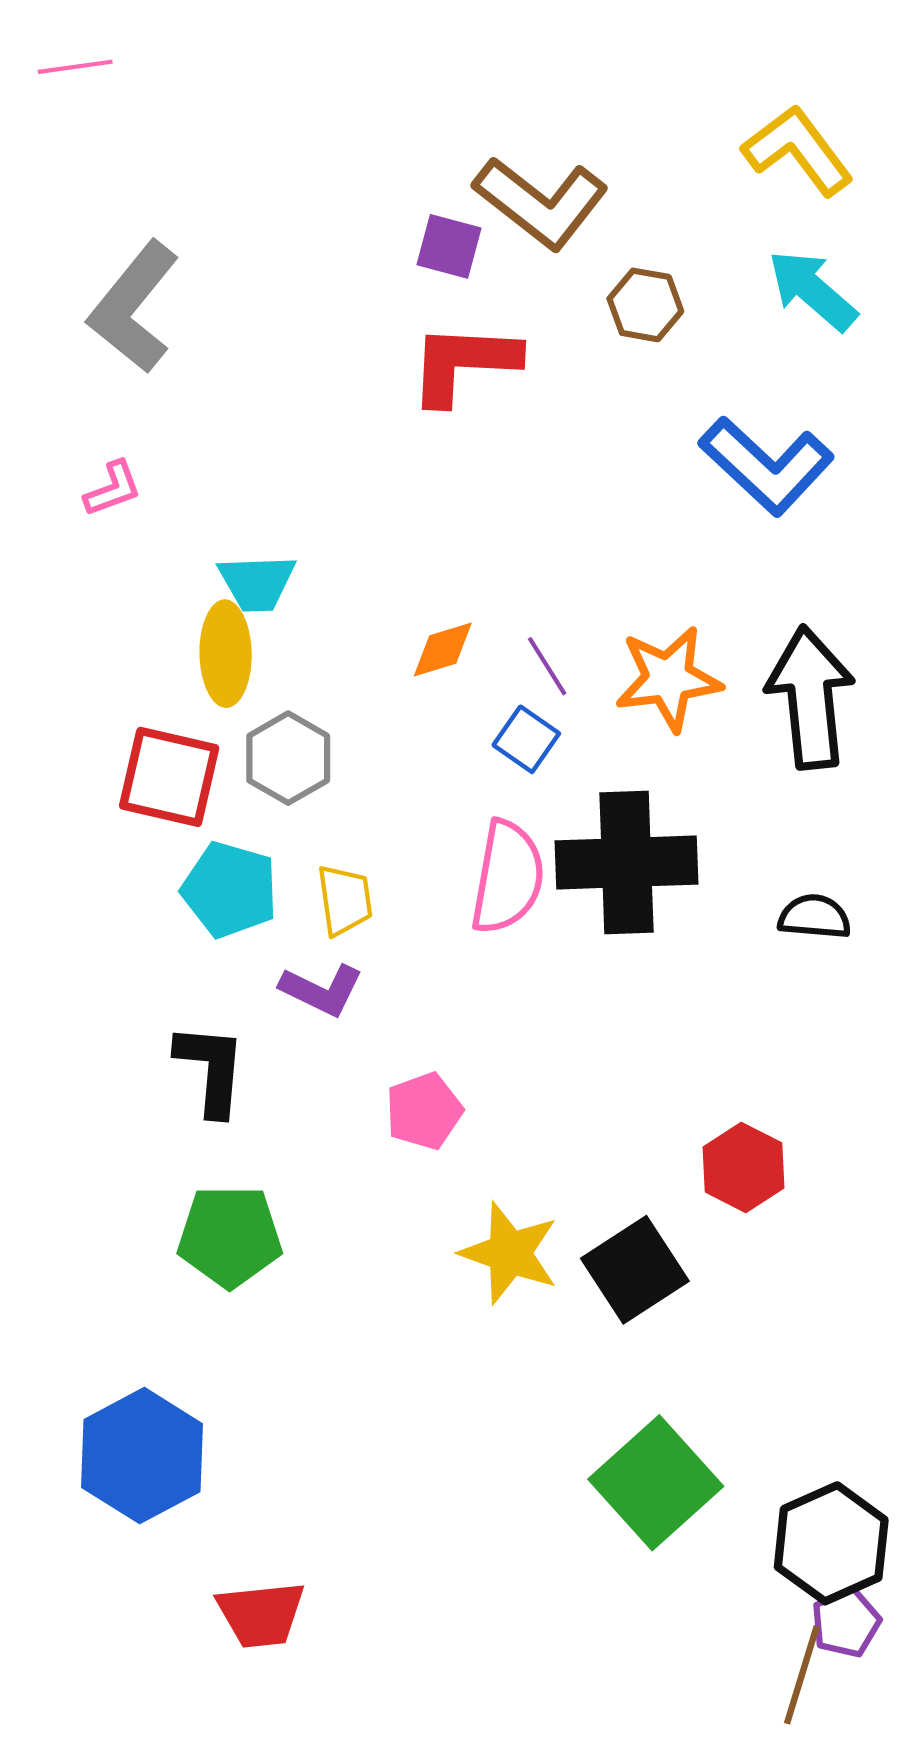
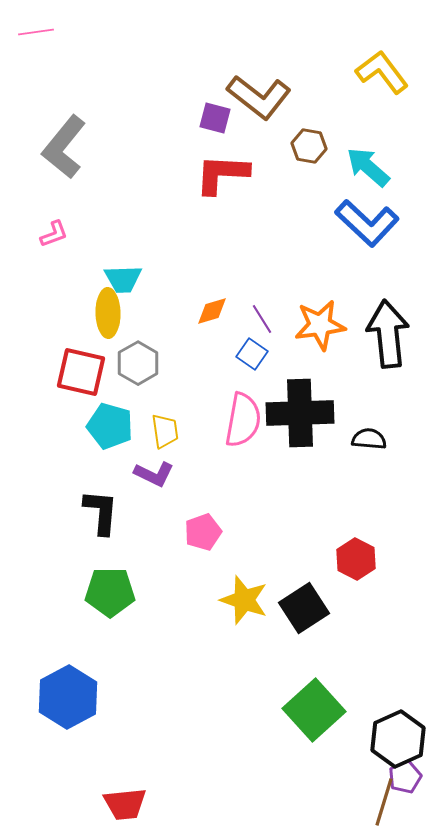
cyan arrow: (812, 290) -> (368, 167), moved
black semicircle: (814, 917) -> (369, 439), moved
red trapezoid: (261, 1614) -> (125, 804), moved

